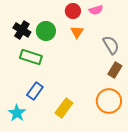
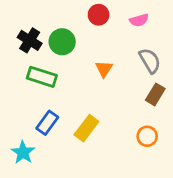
pink semicircle: (96, 10) -> (139, 20), moved
orange triangle: (77, 32) -> (104, 69), moved
orange circle: (109, 101) -> (147, 136), size x0.6
yellow rectangle: (64, 108) -> (86, 128), moved

